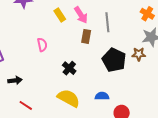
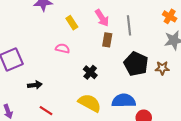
yellow rectangle: (60, 15) -> (72, 23), moved
pink semicircle: (42, 45) -> (62, 48), turned -64
brown star: (139, 54) -> (162, 68), moved
blue semicircle: (102, 96) -> (124, 101), size x1.6

